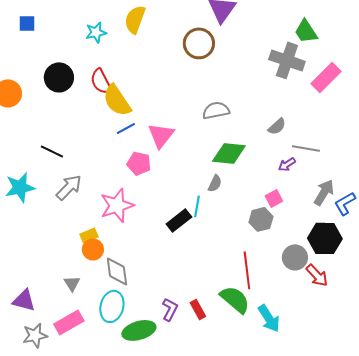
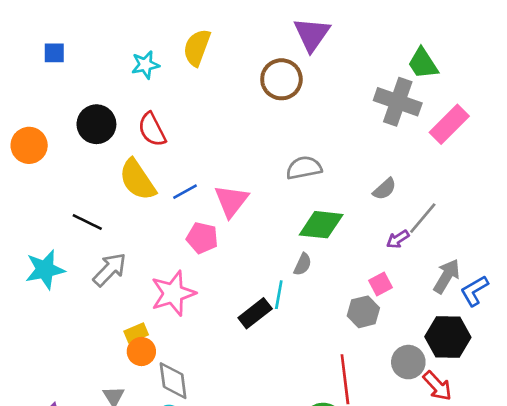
yellow semicircle: (117, 100) -> (137, 180), moved
gray line: (306, 148) -> (423, 218), turned -60

